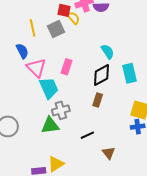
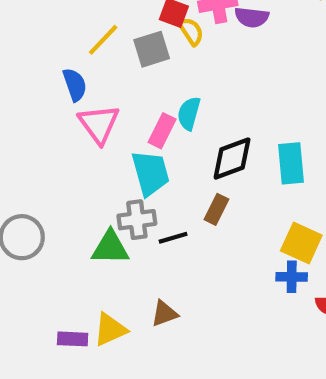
yellow line: (33, 28) -> (103, 40), turned 48
cyan semicircle: (108, 52) -> (189, 113), moved, turned -140
cyan trapezoid: (49, 88) -> (150, 173), moved
black line: (87, 135) -> (173, 238), moved
brown triangle: (109, 153) -> (164, 314), moved, turned 40

